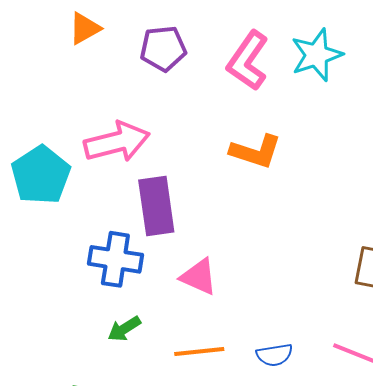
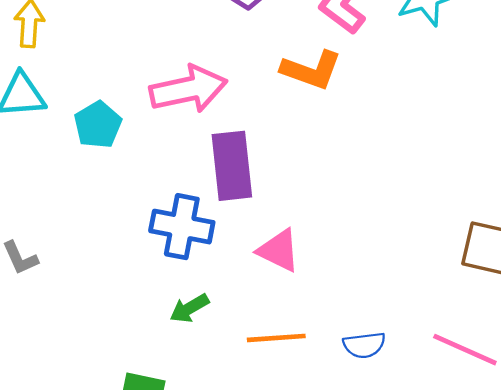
orange L-shape: (256, 151) -> (311, 70), moved
cyan pentagon: (41, 175) -> (98, 125), size x0.7

